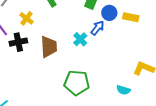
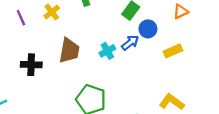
yellow rectangle: (131, 17) -> (173, 51), moved, turned -49
black cross: (18, 42) -> (31, 65), moved

